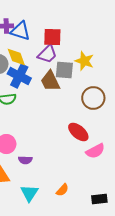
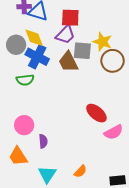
brown circle: (93, 98) -> (113, 61), moved
purple semicircle: (25, 160) -> (43, 141), turned -96

